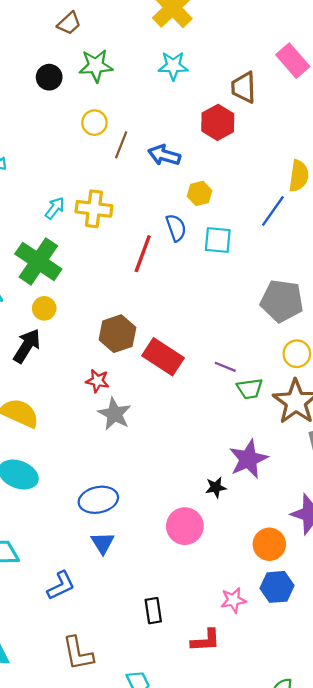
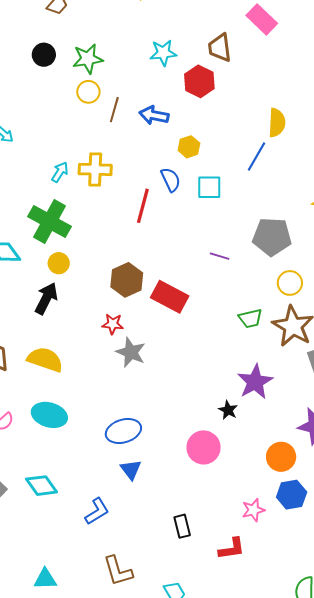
green star: (96, 66) -> (88, 59), moved
cyan star: (173, 66) -> (163, 53), moved
purple line: (225, 367) -> (220, 256), moved
black star: (216, 487) -> (228, 410), turned -30

